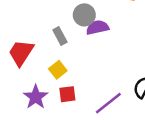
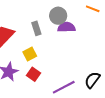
red square: (67, 94) -> (34, 74), turned 32

